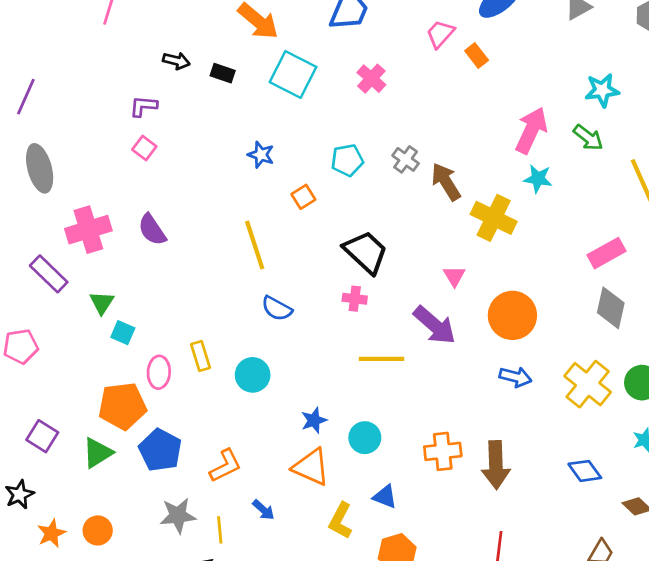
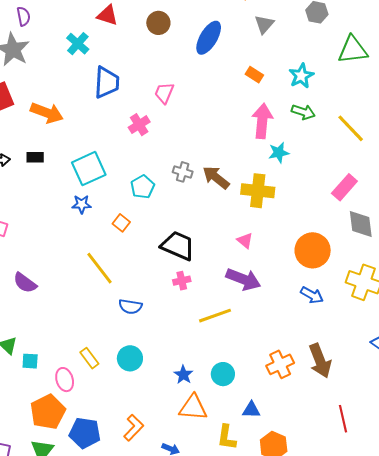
pink trapezoid: (440, 34) -> (164, 93), moved
orange rectangle: (477, 56) -> (254, 75), moved
cyan square: (293, 74) -> (89, 169), moved, turned -32
pink cross: (371, 79) -> (139, 125), turned 35
orange circle: (512, 315) -> (313, 250), moved
blue arrow: (515, 377) -> (312, 295), turned 35

